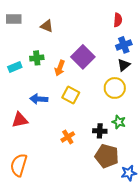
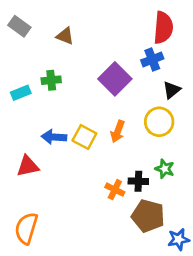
gray rectangle: (14, 19) -> (19, 26), turned 35
red semicircle: (118, 20) -> (163, 28), size x1.6
blue cross: (124, 45) -> (152, 59), moved
orange arrow: (60, 68) -> (118, 131), moved
yellow square: (71, 95) -> (84, 137), moved
orange cross: (68, 137) -> (115, 190), moved, turned -32

